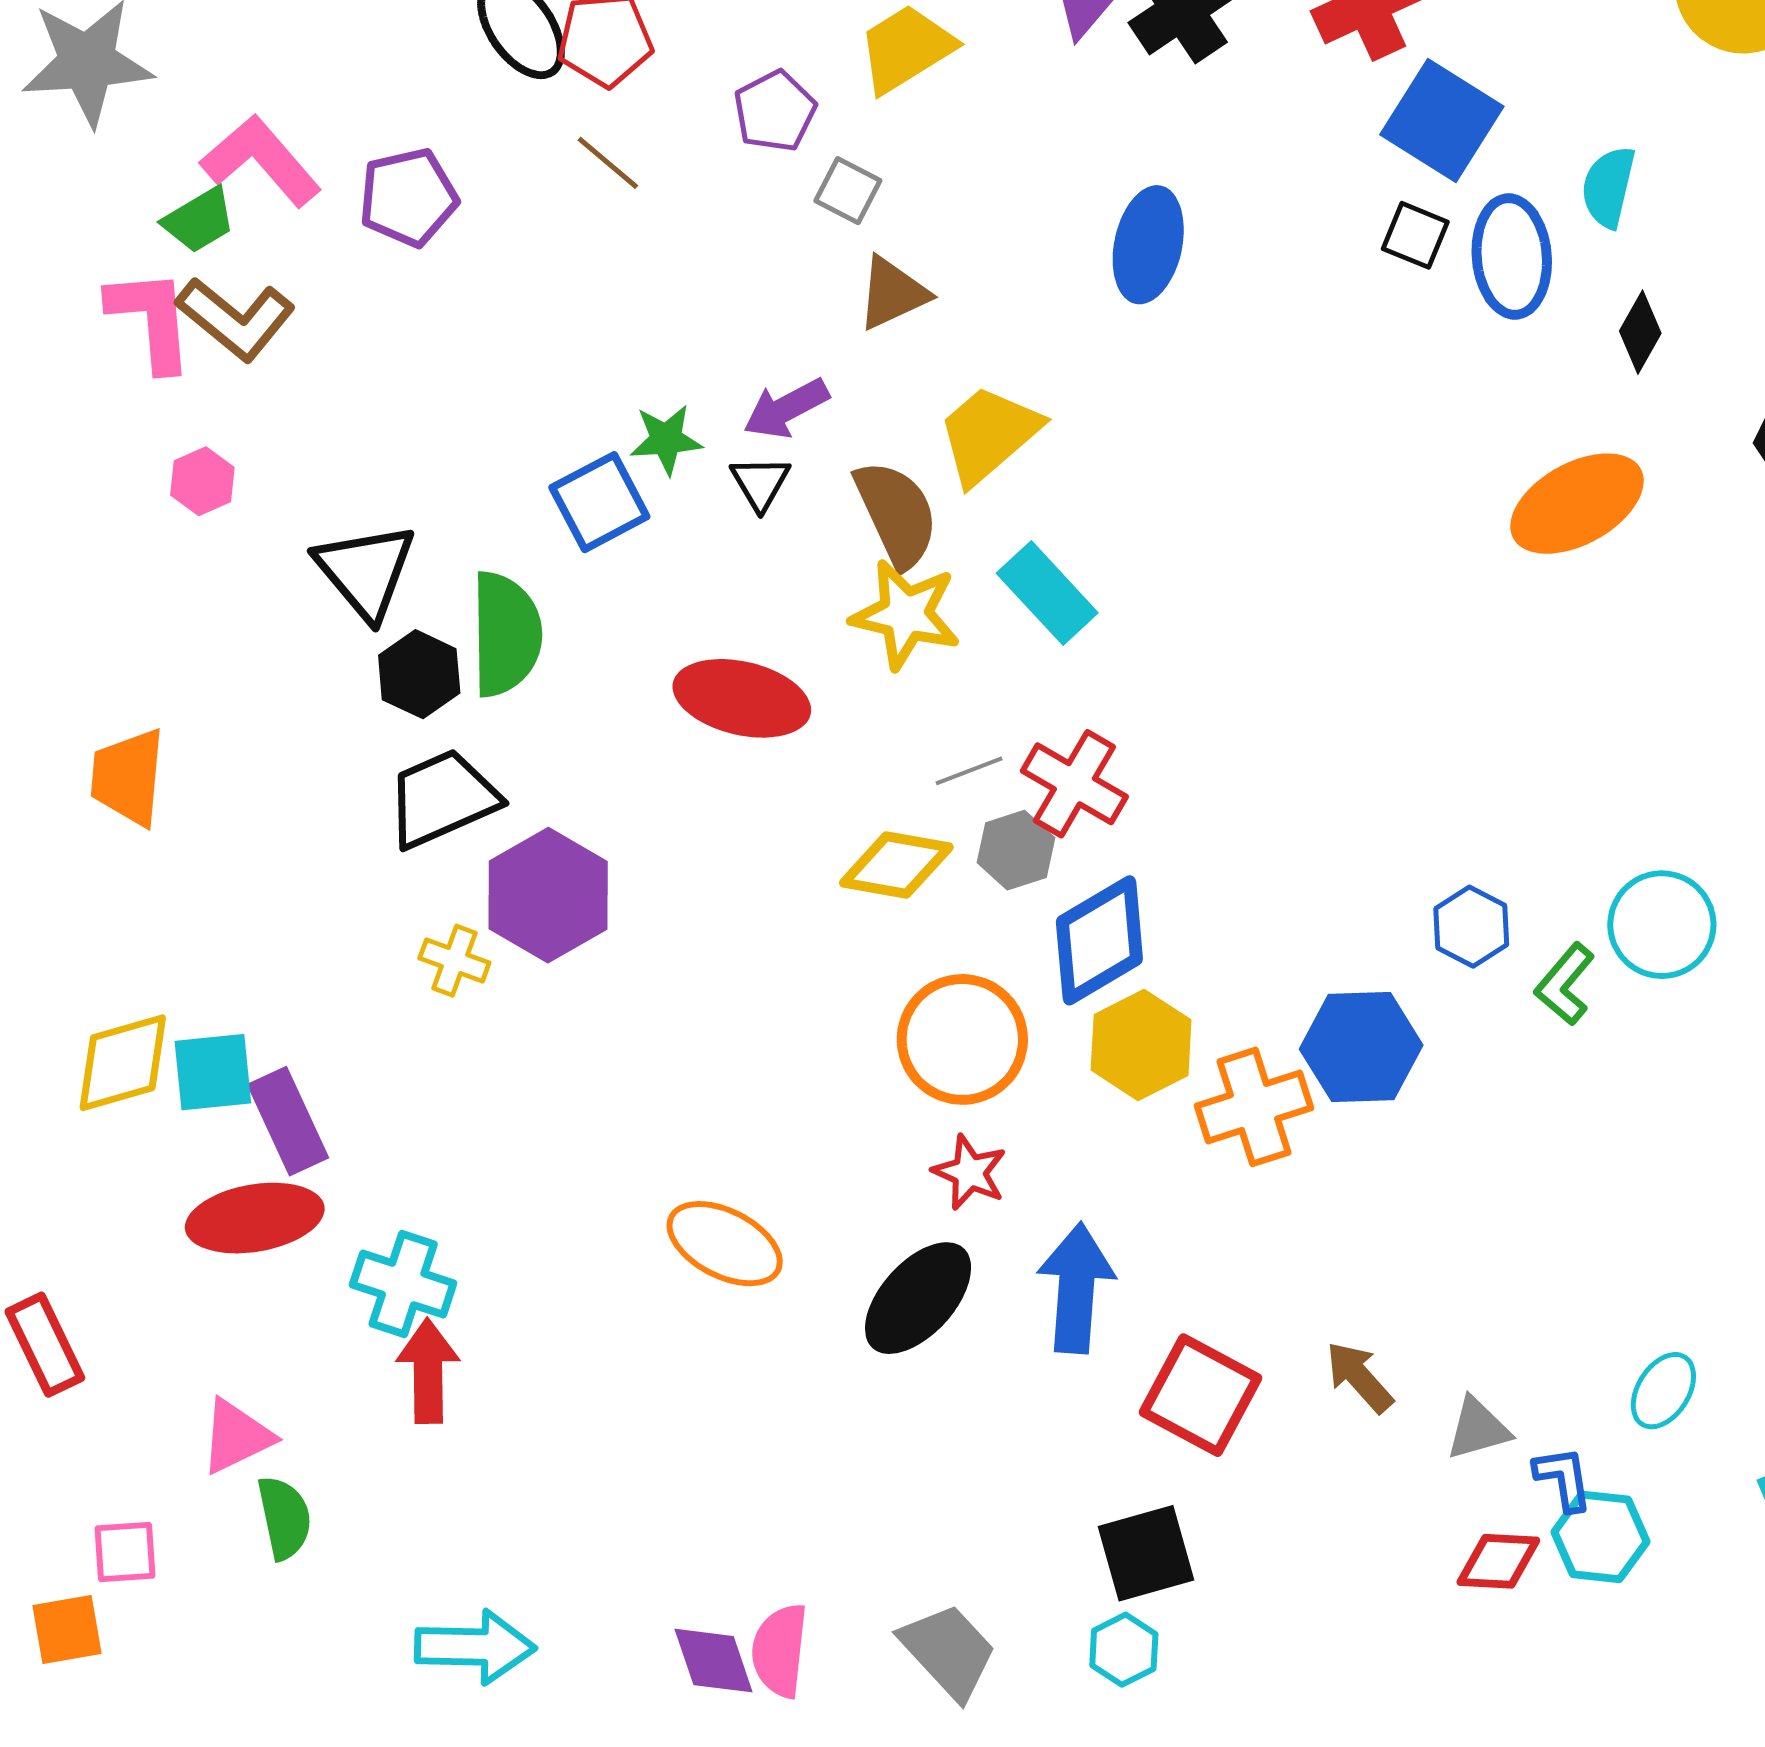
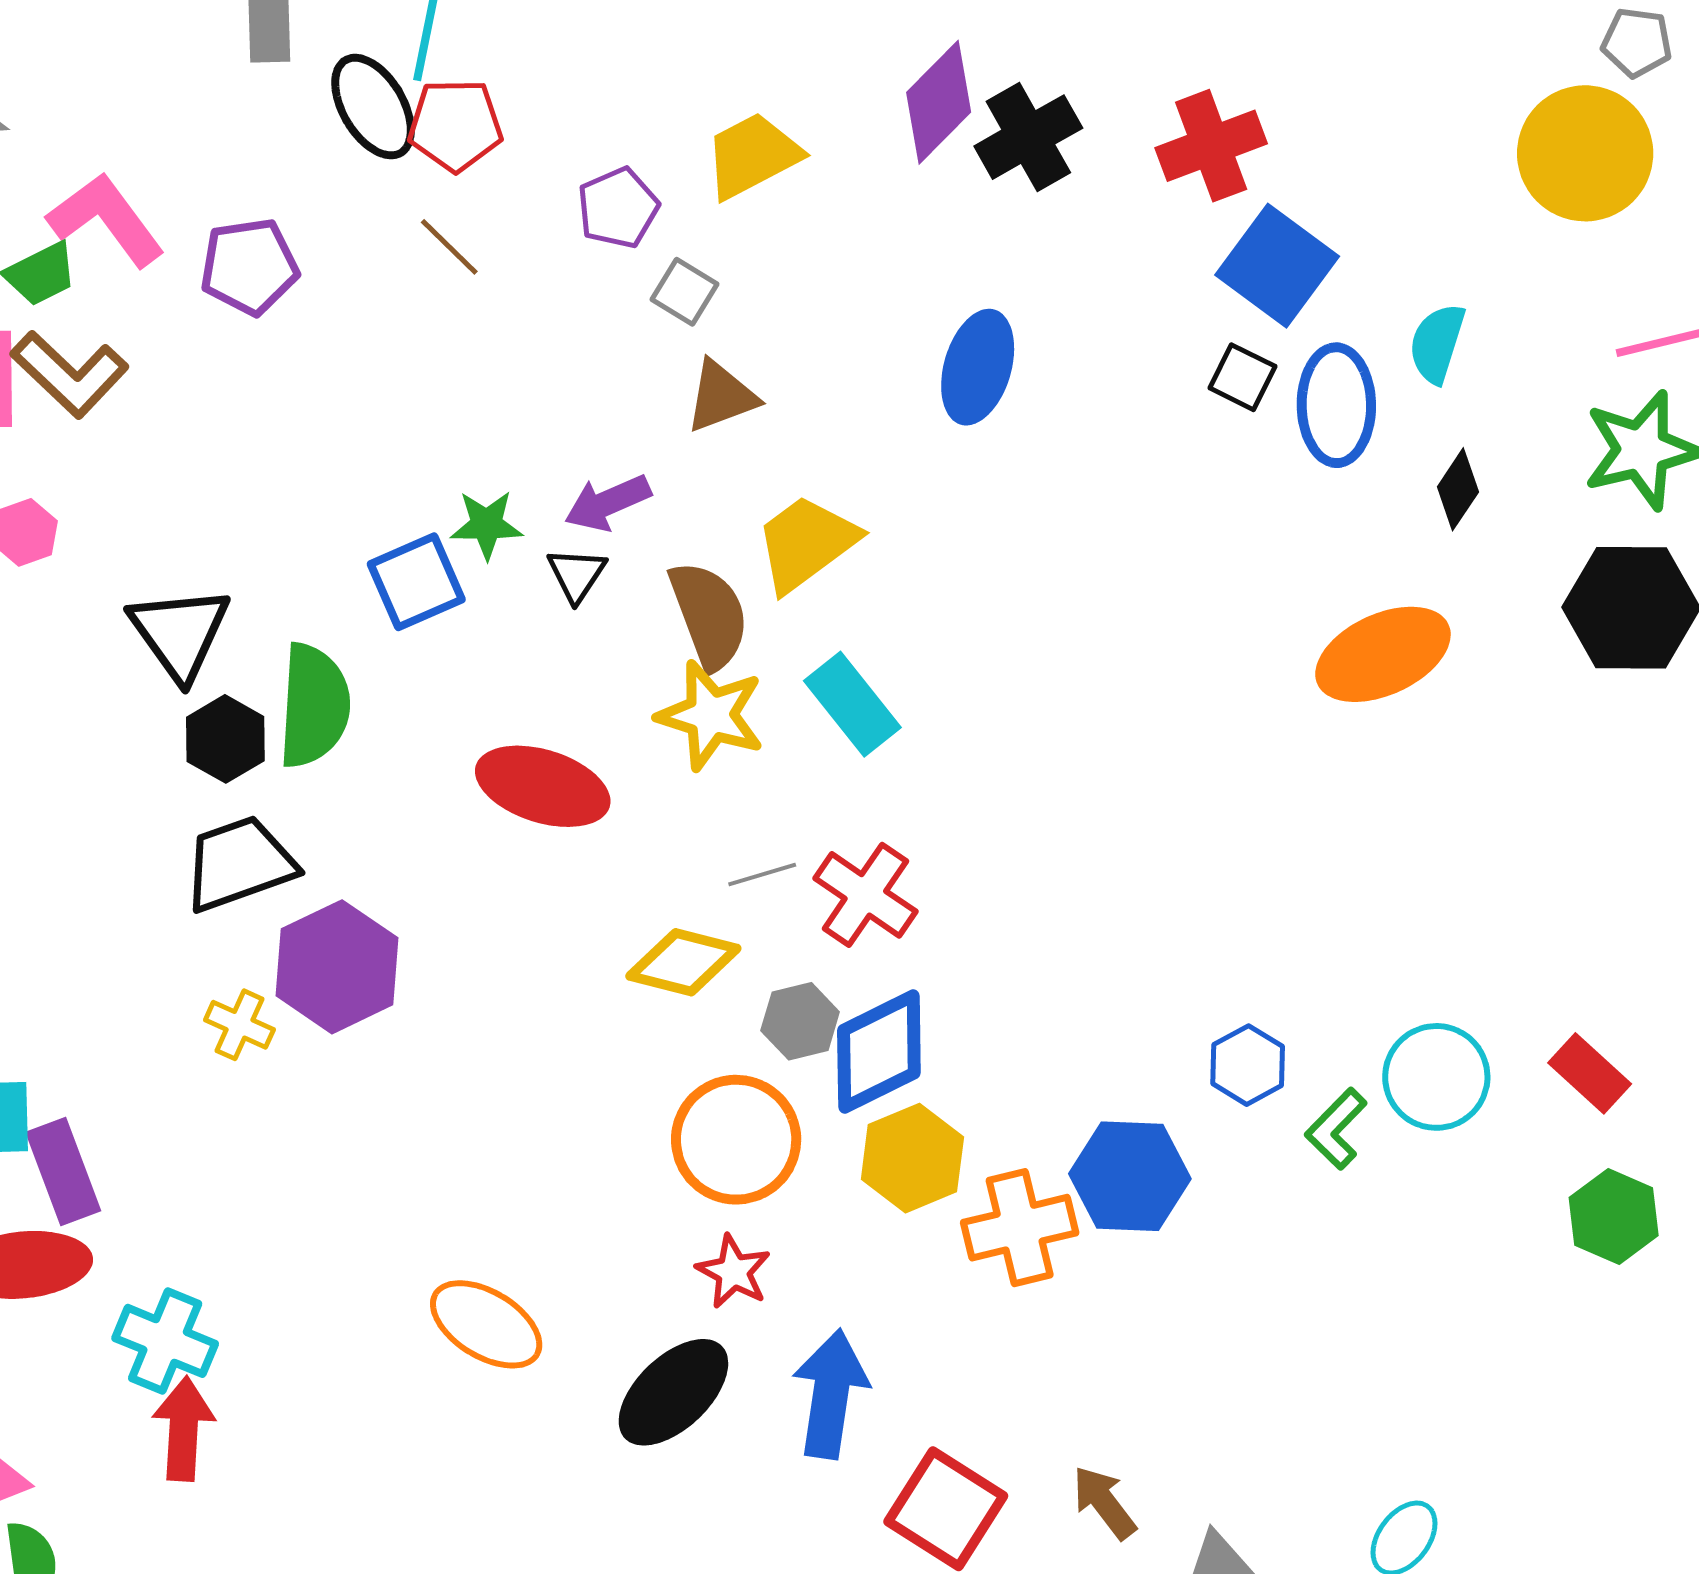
gray hexagon: (1016, 850) -> (800, 1021), moved

